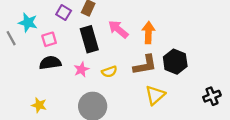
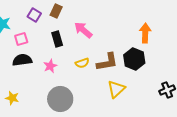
orange arrow: (148, 33) -> (145, 33), moved
black rectangle: (89, 39) -> (57, 39), size x0.7
yellow semicircle: (109, 72) -> (82, 63), moved

